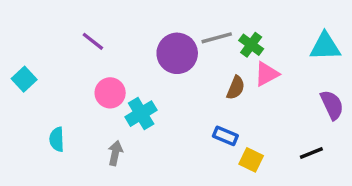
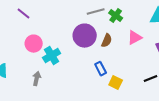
purple circle: (177, 53) -> (85, 36), moved
pink triangle: (267, 74) -> (135, 38), moved
blue rectangle: (225, 136) -> (101, 69), turned 40

